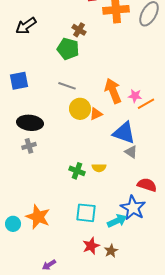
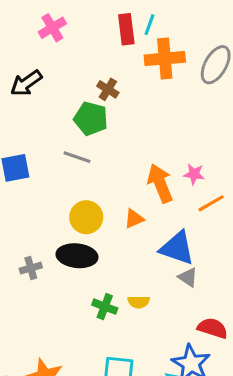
gray line: (67, 86) -> (77, 157), moved
pink star: (135, 96) -> (194, 174), moved
yellow circle: (80, 109) -> (86, 217), moved
black ellipse: (30, 123) -> (77, 256), moved

